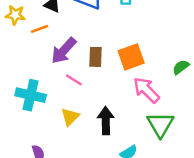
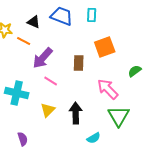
orange line: (39, 29) -> (24, 41), turned 48
brown rectangle: (95, 57) -> (79, 63), moved
orange square: (131, 57) -> (105, 47), moved

